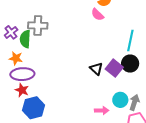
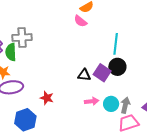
black triangle: (96, 69) -> (84, 75), turned -32
red star: (22, 90) -> (47, 98), moved
pink arrow: (102, 110) -> (92, 101), moved

